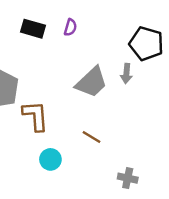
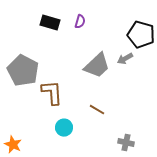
gray arrow: (126, 73) -> (125, 59), turned 56

